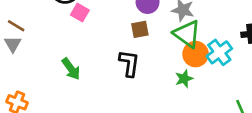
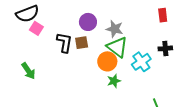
orange circle: (196, 54) -> (107, 61), moved
black L-shape: (129, 63) -> (65, 42), moved

